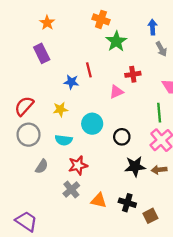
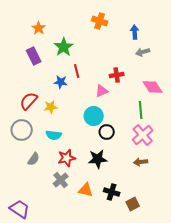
orange cross: (101, 19) -> (100, 21), moved
green star: (116, 41) -> (64, 47), moved
gray arrow: (161, 49) -> (143, 52), turned 104
red semicircle: (24, 106) -> (29, 101), moved
cyan circle: (92, 124) -> (94, 116), moved
black star: (135, 166) -> (98, 159), moved

